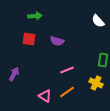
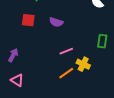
yellow cross: (96, 83) -> (83, 64), moved
pink triangle: (45, 96) -> (17, 80), moved

